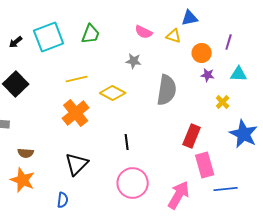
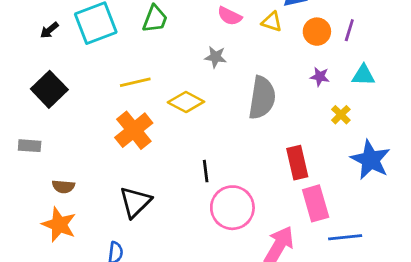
orange circle: (202, 53) -> (317, 32), moved
red rectangle: (192, 136) -> (297, 163), turned -35
pink circle: (133, 183) -> (232, 208), moved

